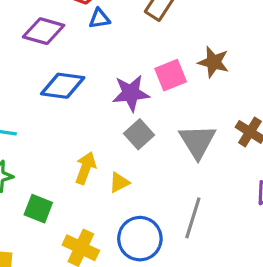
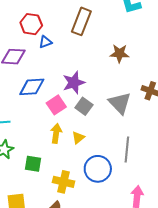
pink square: (171, 75) -> (56, 105), moved

